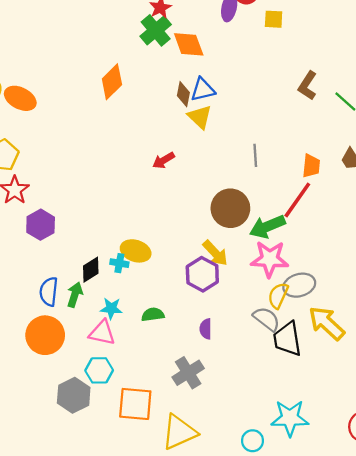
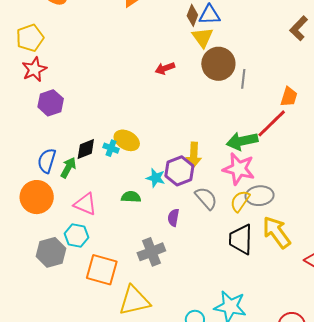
brown circle: (230, 208) -> (218, 64), moved
yellow arrow: (215, 253) -> (194, 155), turned 35
cyan star: (111, 308) -> (156, 178), moved
gray semicircle: (267, 319) -> (206, 198), moved

